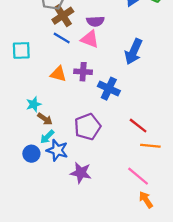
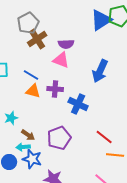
blue line: (62, 38) -> (31, 75), moved
brown arrow: (45, 119) -> (28, 135), moved
cyan arrow: (47, 137) -> (23, 147), turned 40

